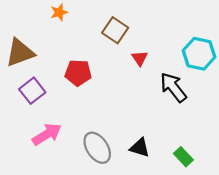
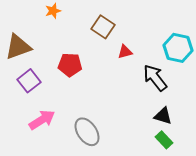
red triangle: (140, 58) -> (125, 52), turned 49
black triangle: (140, 148) -> (163, 116), moved

